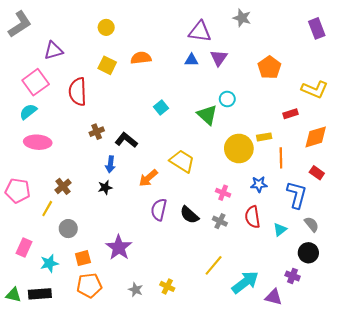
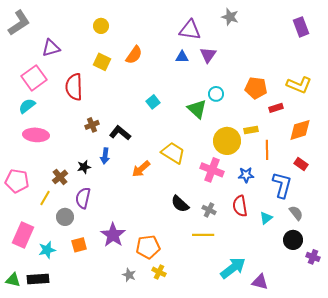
orange semicircle: (141, 58) -> (134, 55), turned 132
orange pentagon: (269, 67) -> (256, 88), moved, turned -30
black star: (105, 187) -> (84, 167), moved
pink cross: (223, 193) -> (212, 170), moved, size x1.6
purple semicircle: (159, 210) -> (83, 198), moved
pink rectangle: (24, 248) -> (23, 235), size x1.4
yellow line: (214, 265) -> (203, 235), moved, turned 50
purple cross: (293, 276) -> (313, 257), moved
orange pentagon: (89, 285) -> (148, 247), moved

